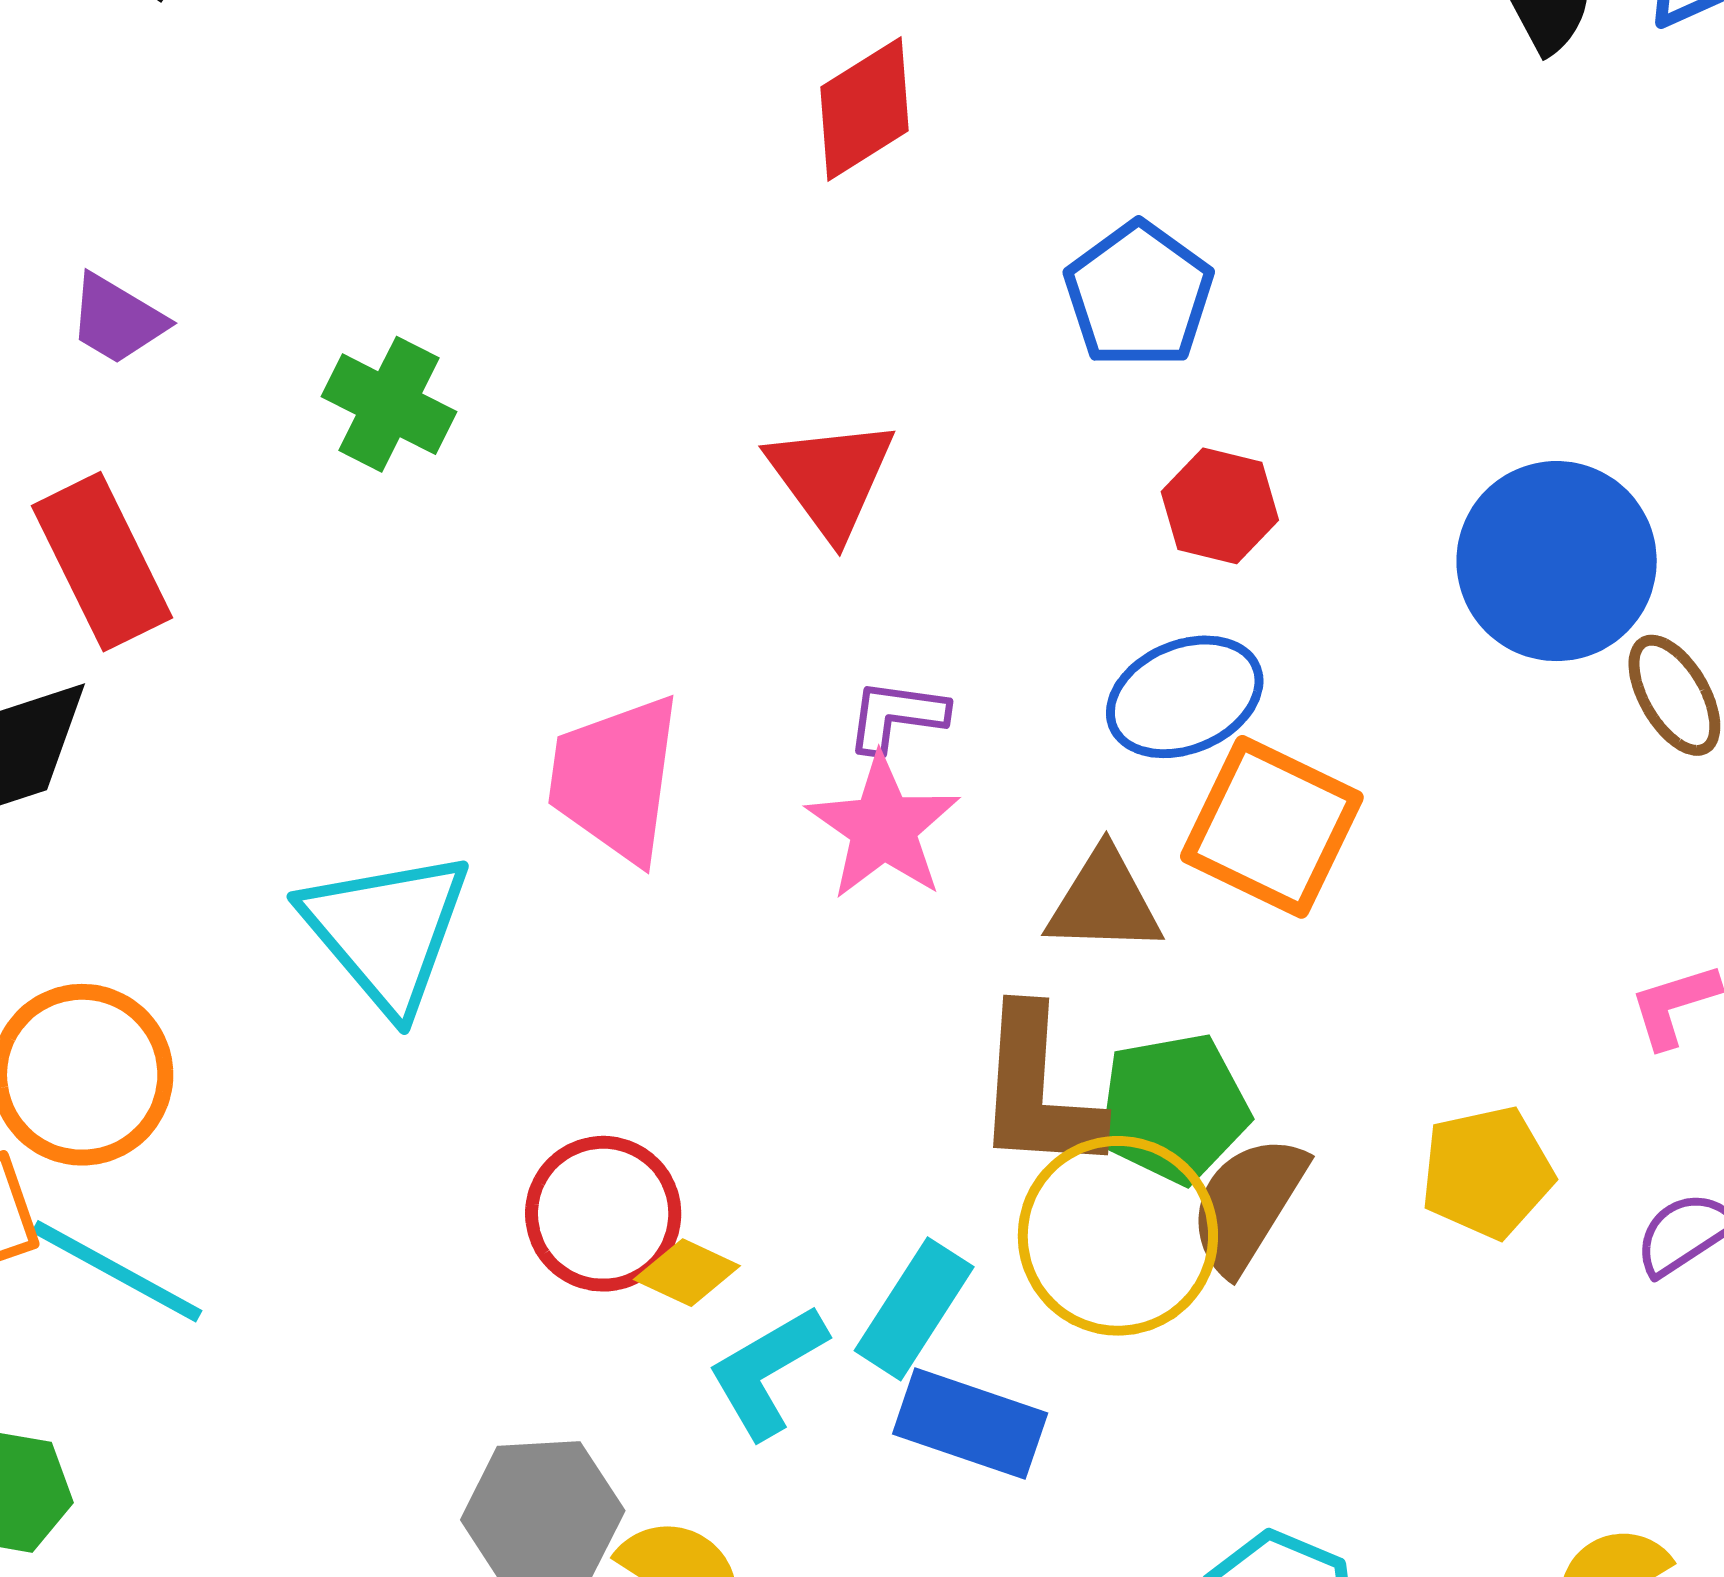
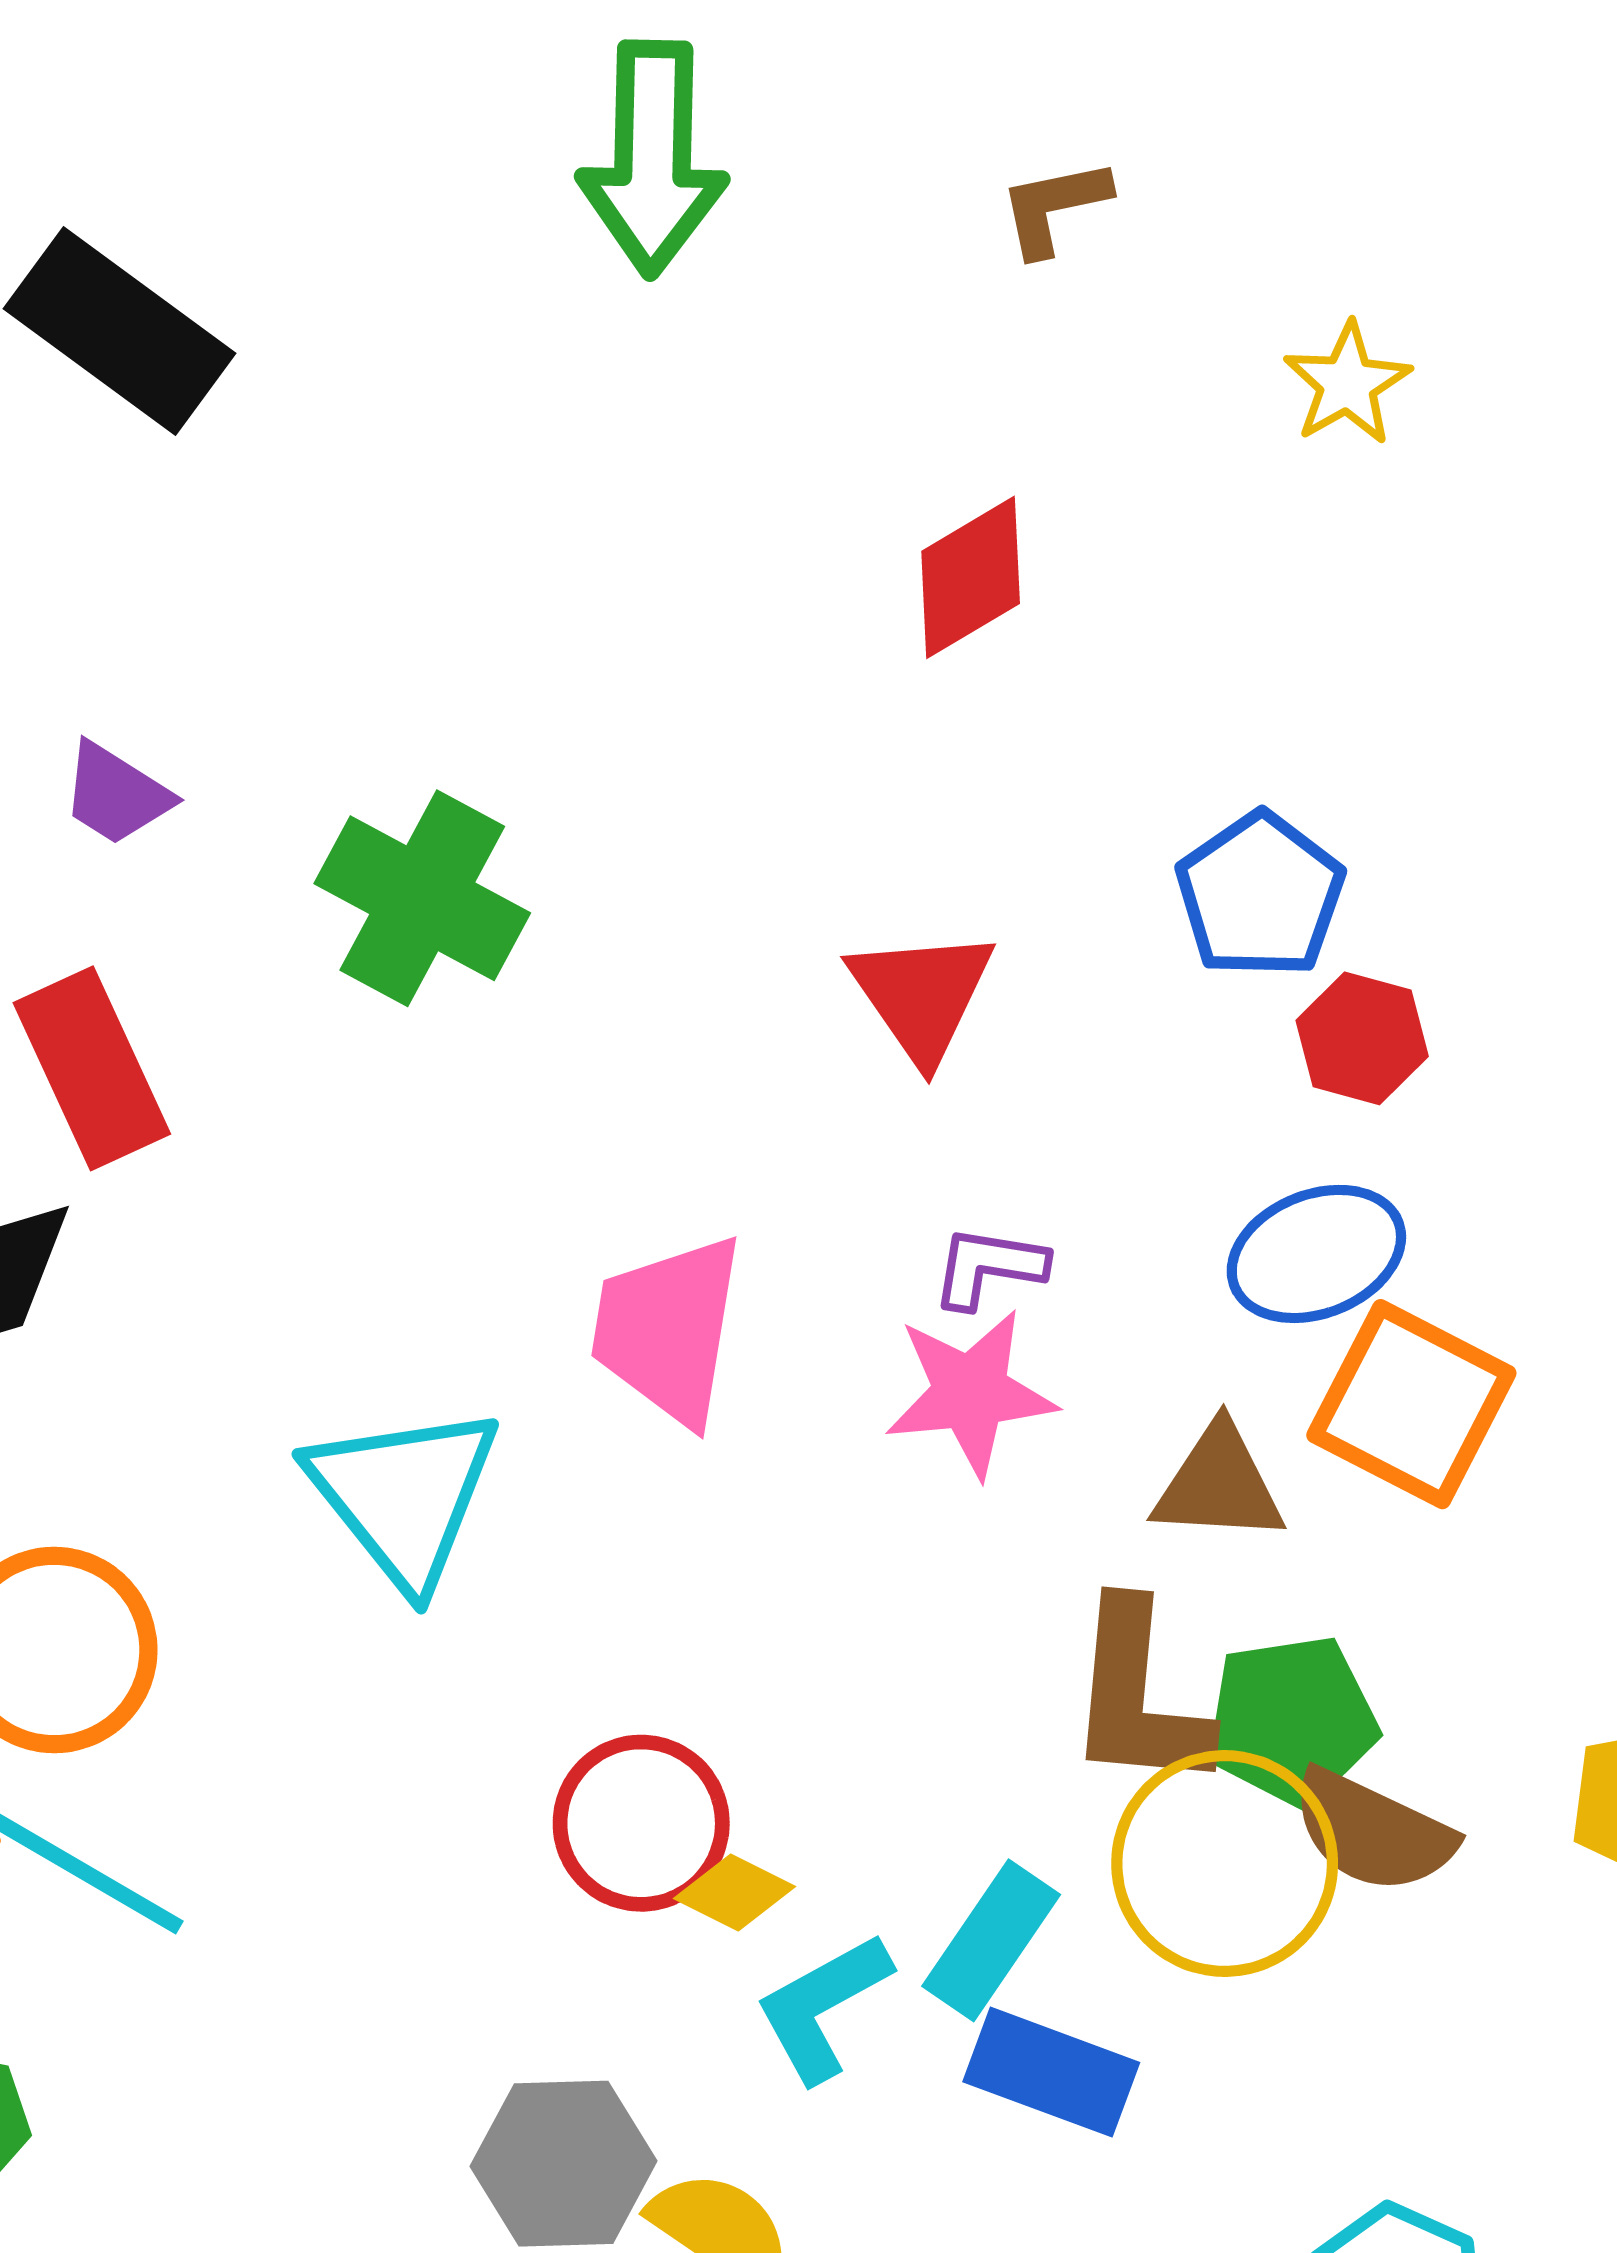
blue pentagon: (1139, 295) -> (1260, 895), moved
green cross: (389, 404) -> (422, 898), size x1.4
pink star: (883, 827) -> (970, 1393), turned 30
brown semicircle: (1247, 1204) -> (1373, 1831), turned -98

